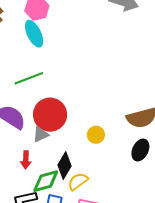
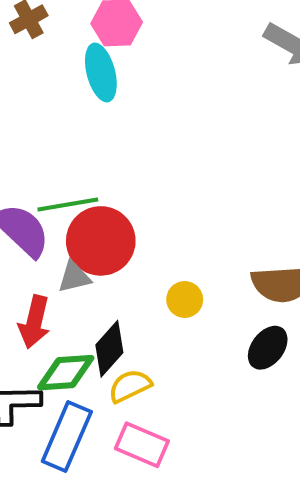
green line: (29, 78) -> (68, 204), moved
red arrow: (26, 160) -> (34, 322), size x1.4

